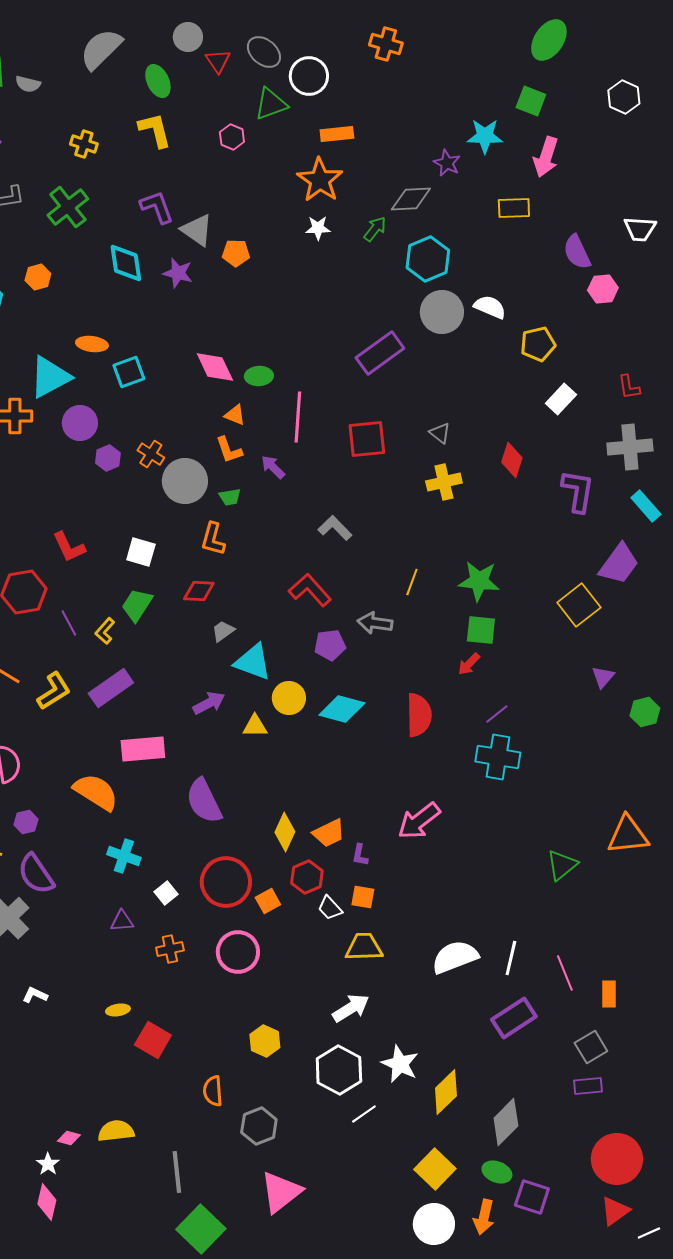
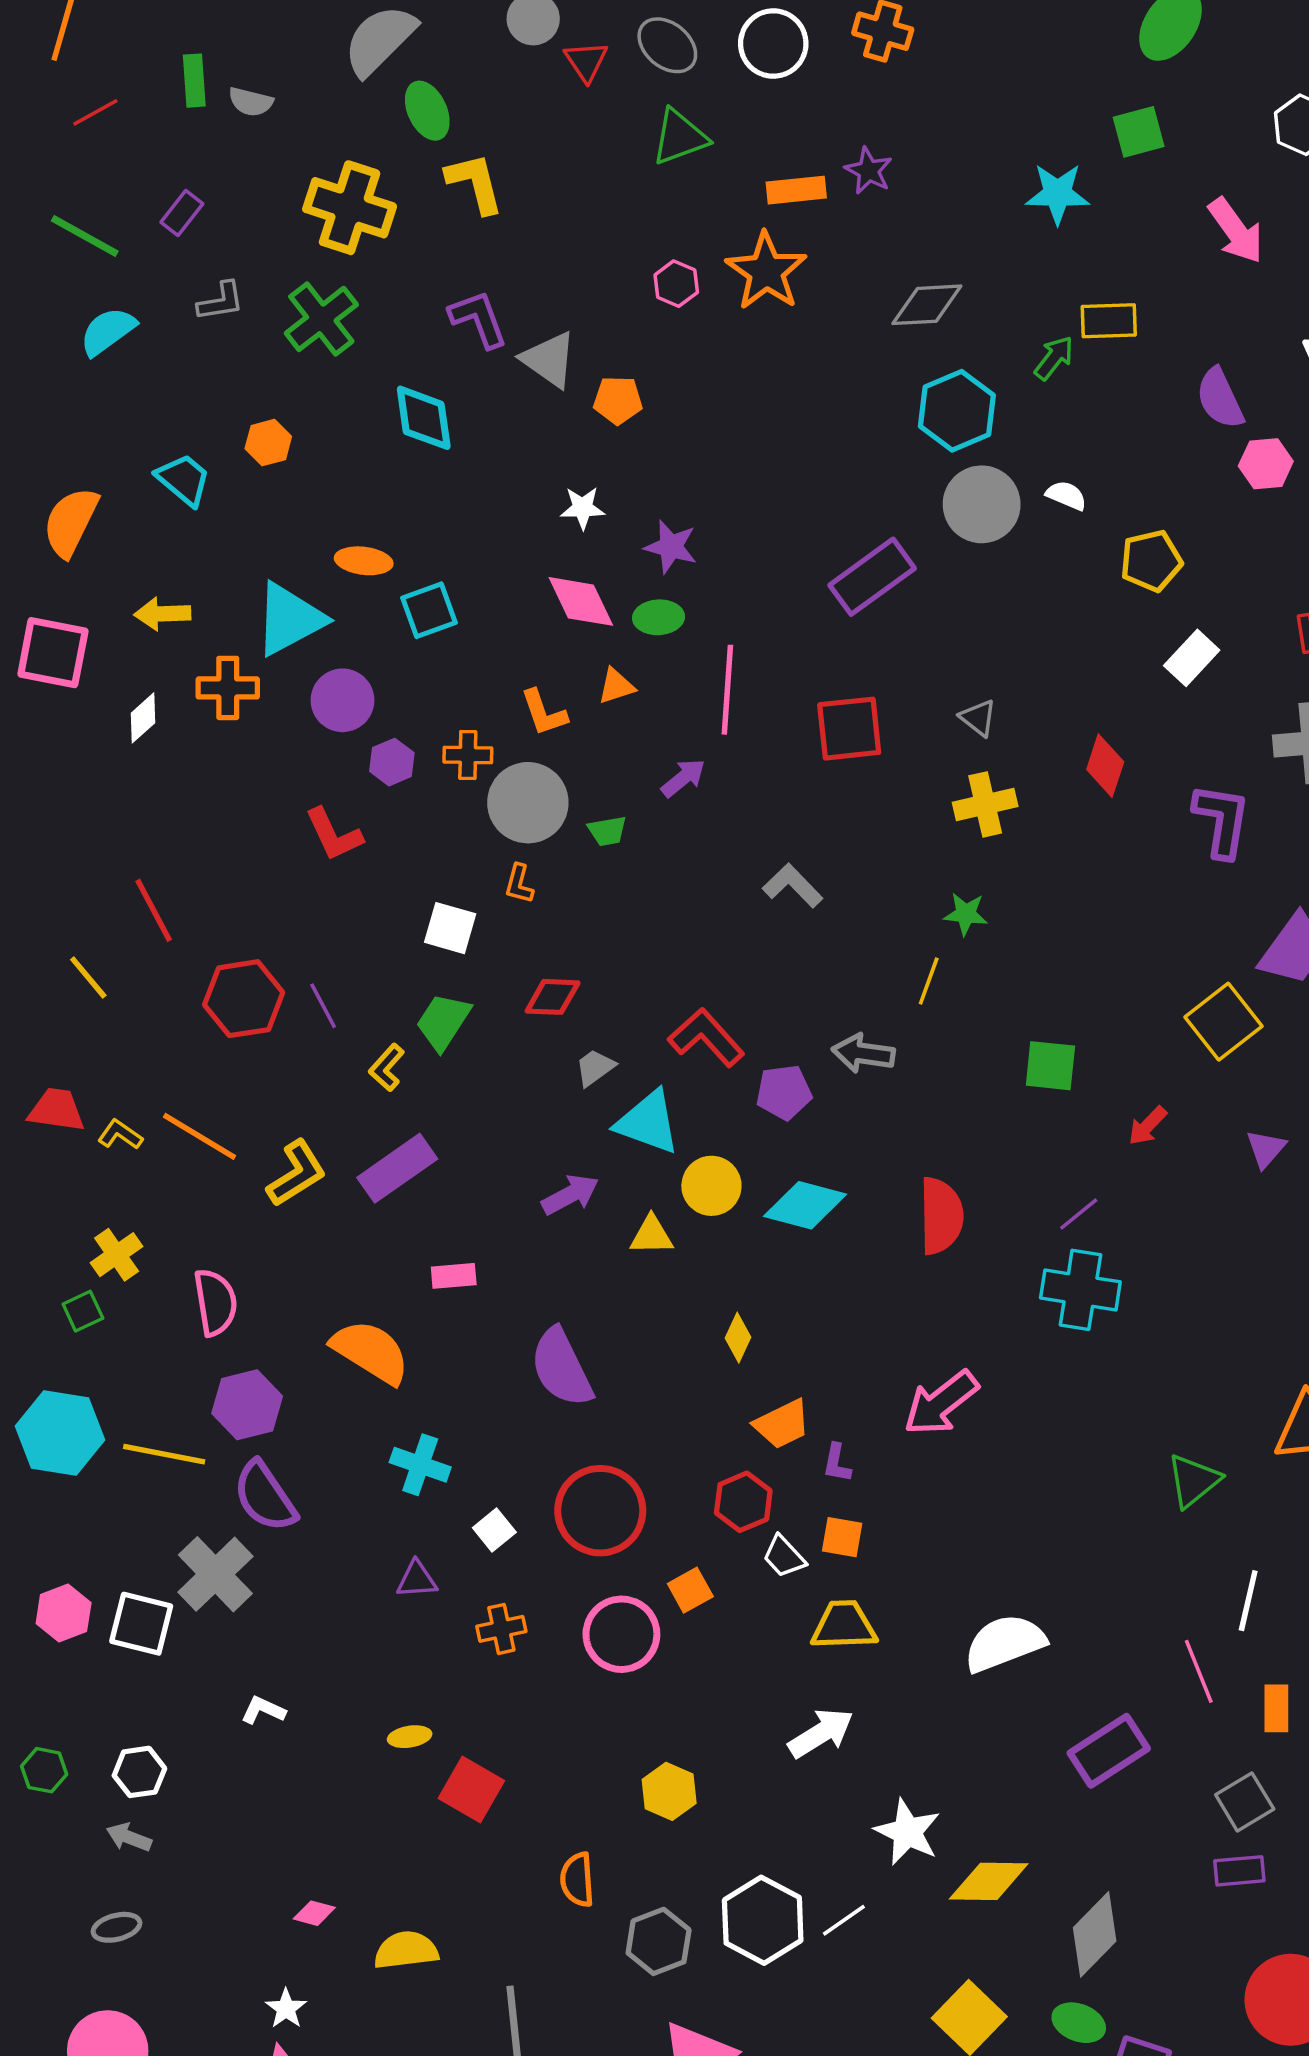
white circle: (309, 76) -> (773, 44), moved
green ellipse: (158, 81) -> (427, 111), moved
green square: (531, 101) -> (1139, 132), turned -36
pink hexagon: (232, 137) -> (676, 284), moved
yellow cross: (84, 144) -> (350, 208), size x1.8
pink arrow: (546, 157) -> (1236, 231), moved, turned -54
purple star: (447, 163) -> (869, 171), moved
white star: (318, 228) -> (583, 508), moved
green arrow: (375, 229) -> (1054, 358), moved
purple star: (178, 273) -> (671, 547), moved
white semicircle: (490, 307) -> (1066, 495), size x0.7
orange triangle: (235, 415) -> (616, 686), turned -40
orange L-shape: (229, 450) -> (544, 713), moved
orange cross: (151, 454) -> (468, 755), turned -32
purple arrow: (273, 467) -> (683, 778), turned 96
orange L-shape: (213, 539) -> (519, 884), moved, size x0.7
red L-shape: (69, 547) -> (334, 834), moved
green star: (479, 581) -> (966, 914), moved, size x0.6
red L-shape: (310, 590) -> (706, 1037), moved
purple line: (69, 623) -> (323, 1006), moved
red arrow: (469, 664) -> (1148, 1126), moved
pink rectangle: (143, 749) -> (454, 1276), size x0.6
purple hexagon: (26, 822) -> (247, 1405), size x1.6
yellow diamond: (285, 832) -> (738, 1338), moved, size x0.7
orange square: (268, 901) -> (690, 1590), moved
white line: (511, 958) -> (1248, 1601), moved
white hexagon: (339, 1070) -> (763, 1920), moved
yellow diamond: (446, 1092) -> (989, 1881), turned 45
pink diamond: (69, 1138) -> (314, 1913), moved

